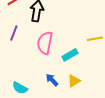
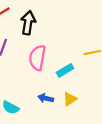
blue arrow: (52, 80) -> (46, 98), turned -32

